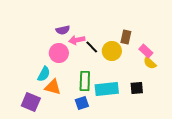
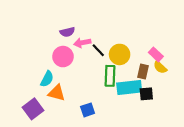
brown rectangle: (126, 37) -> (143, 72), moved
green rectangle: (85, 81) -> (110, 76), moved
cyan rectangle: (107, 89) -> (129, 88), moved
purple square: (31, 102) -> (33, 109), turned 30

